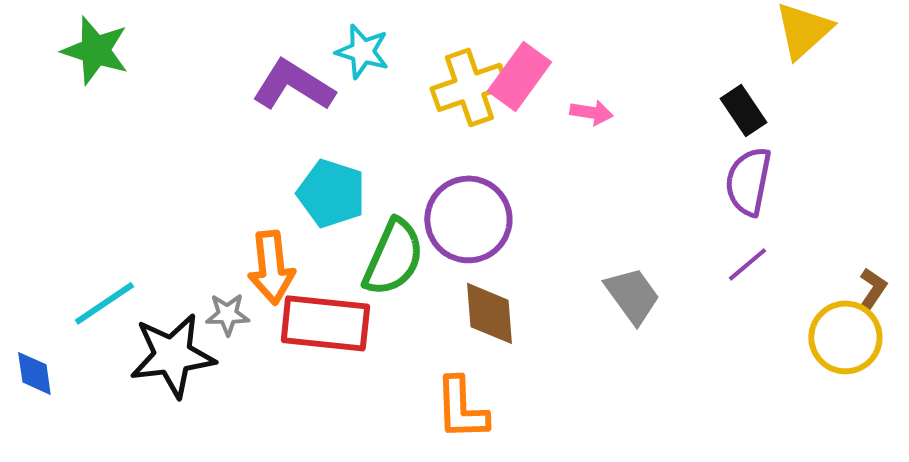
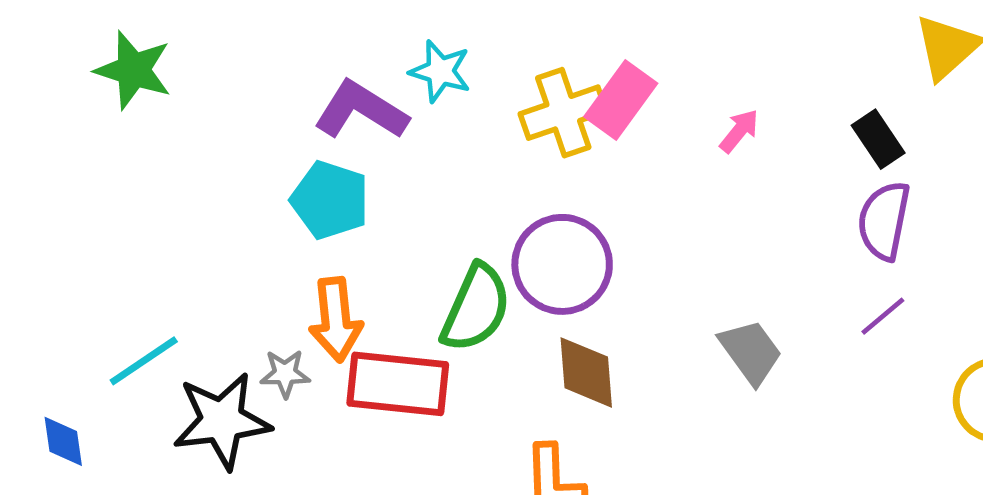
pink arrow: (591, 112) -> (739, 131), moved, turned -60
cyan pentagon: (331, 193) -> (330, 200), moved

